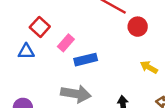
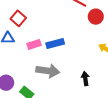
pink rectangle: (66, 43) -> (34, 44), moved, turned 32

